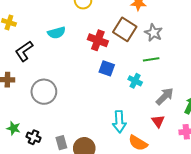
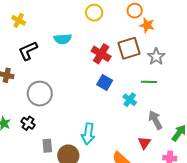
brown square: (125, 29) -> (129, 48), turned 30
gray arrow: (165, 96) -> (155, 120), turned -84
cyan arrow: (119, 122) -> (88, 134), moved
black cross: (34, 137) -> (28, 123), moved

